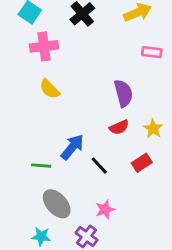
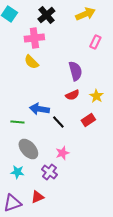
pink cross: (44, 46) -> (34, 38), moved
pink rectangle: (152, 52) -> (95, 42), turned -72
yellow semicircle: (50, 89) -> (31, 62), moved
blue arrow: (72, 147) -> (39, 109), turned -120

